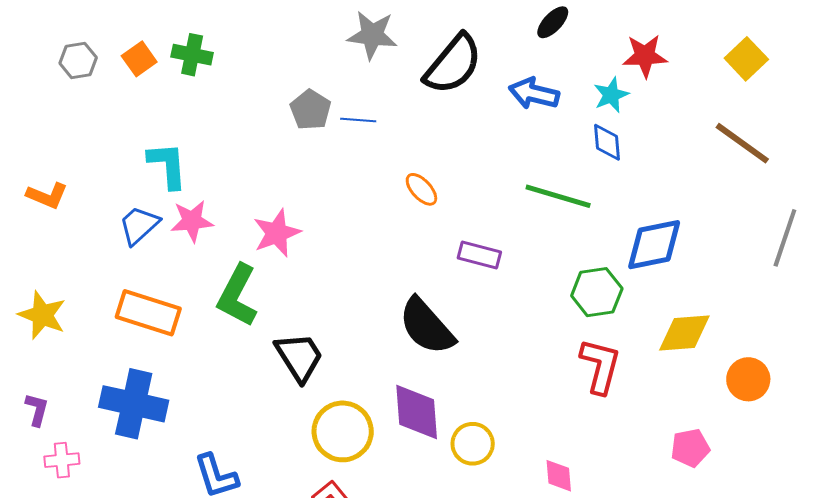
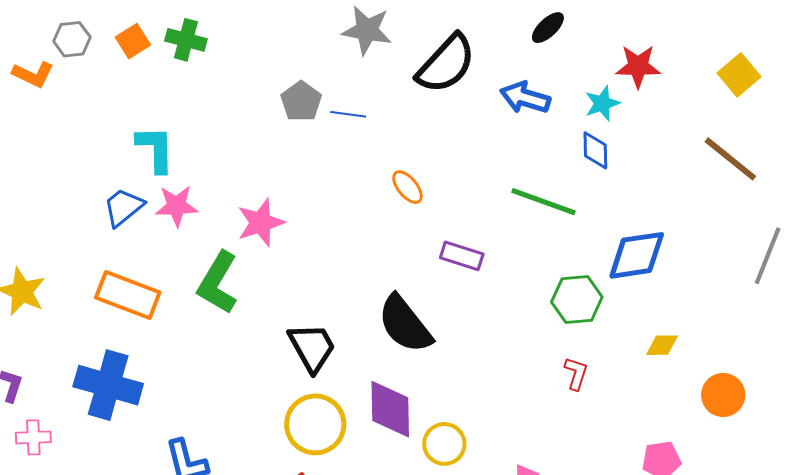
orange L-shape: (47, 196) -> (33, 74), moved
yellow diamond: (684, 333) -> (662, 345), size x0.6
black trapezoid: (299, 357) -> (312, 347), moved
red L-shape: (600, 366) -> (576, 373), size x0.6

